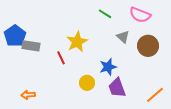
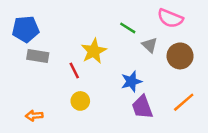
green line: (105, 14) -> (128, 28), moved
blue pentagon: (15, 36) -> (26, 29), moved, turned 30
yellow circle: (87, 83) -> (80, 101), moved
orange line: (155, 95) -> (184, 102), moved

